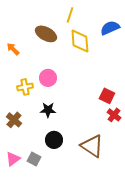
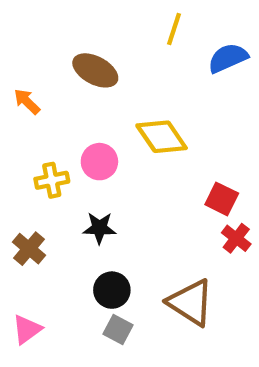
yellow line: (70, 15) -> (174, 29), moved
yellow diamond: (80, 41) -> (162, 137), moved, turned -30
gray square: (34, 159) -> (118, 329), moved

